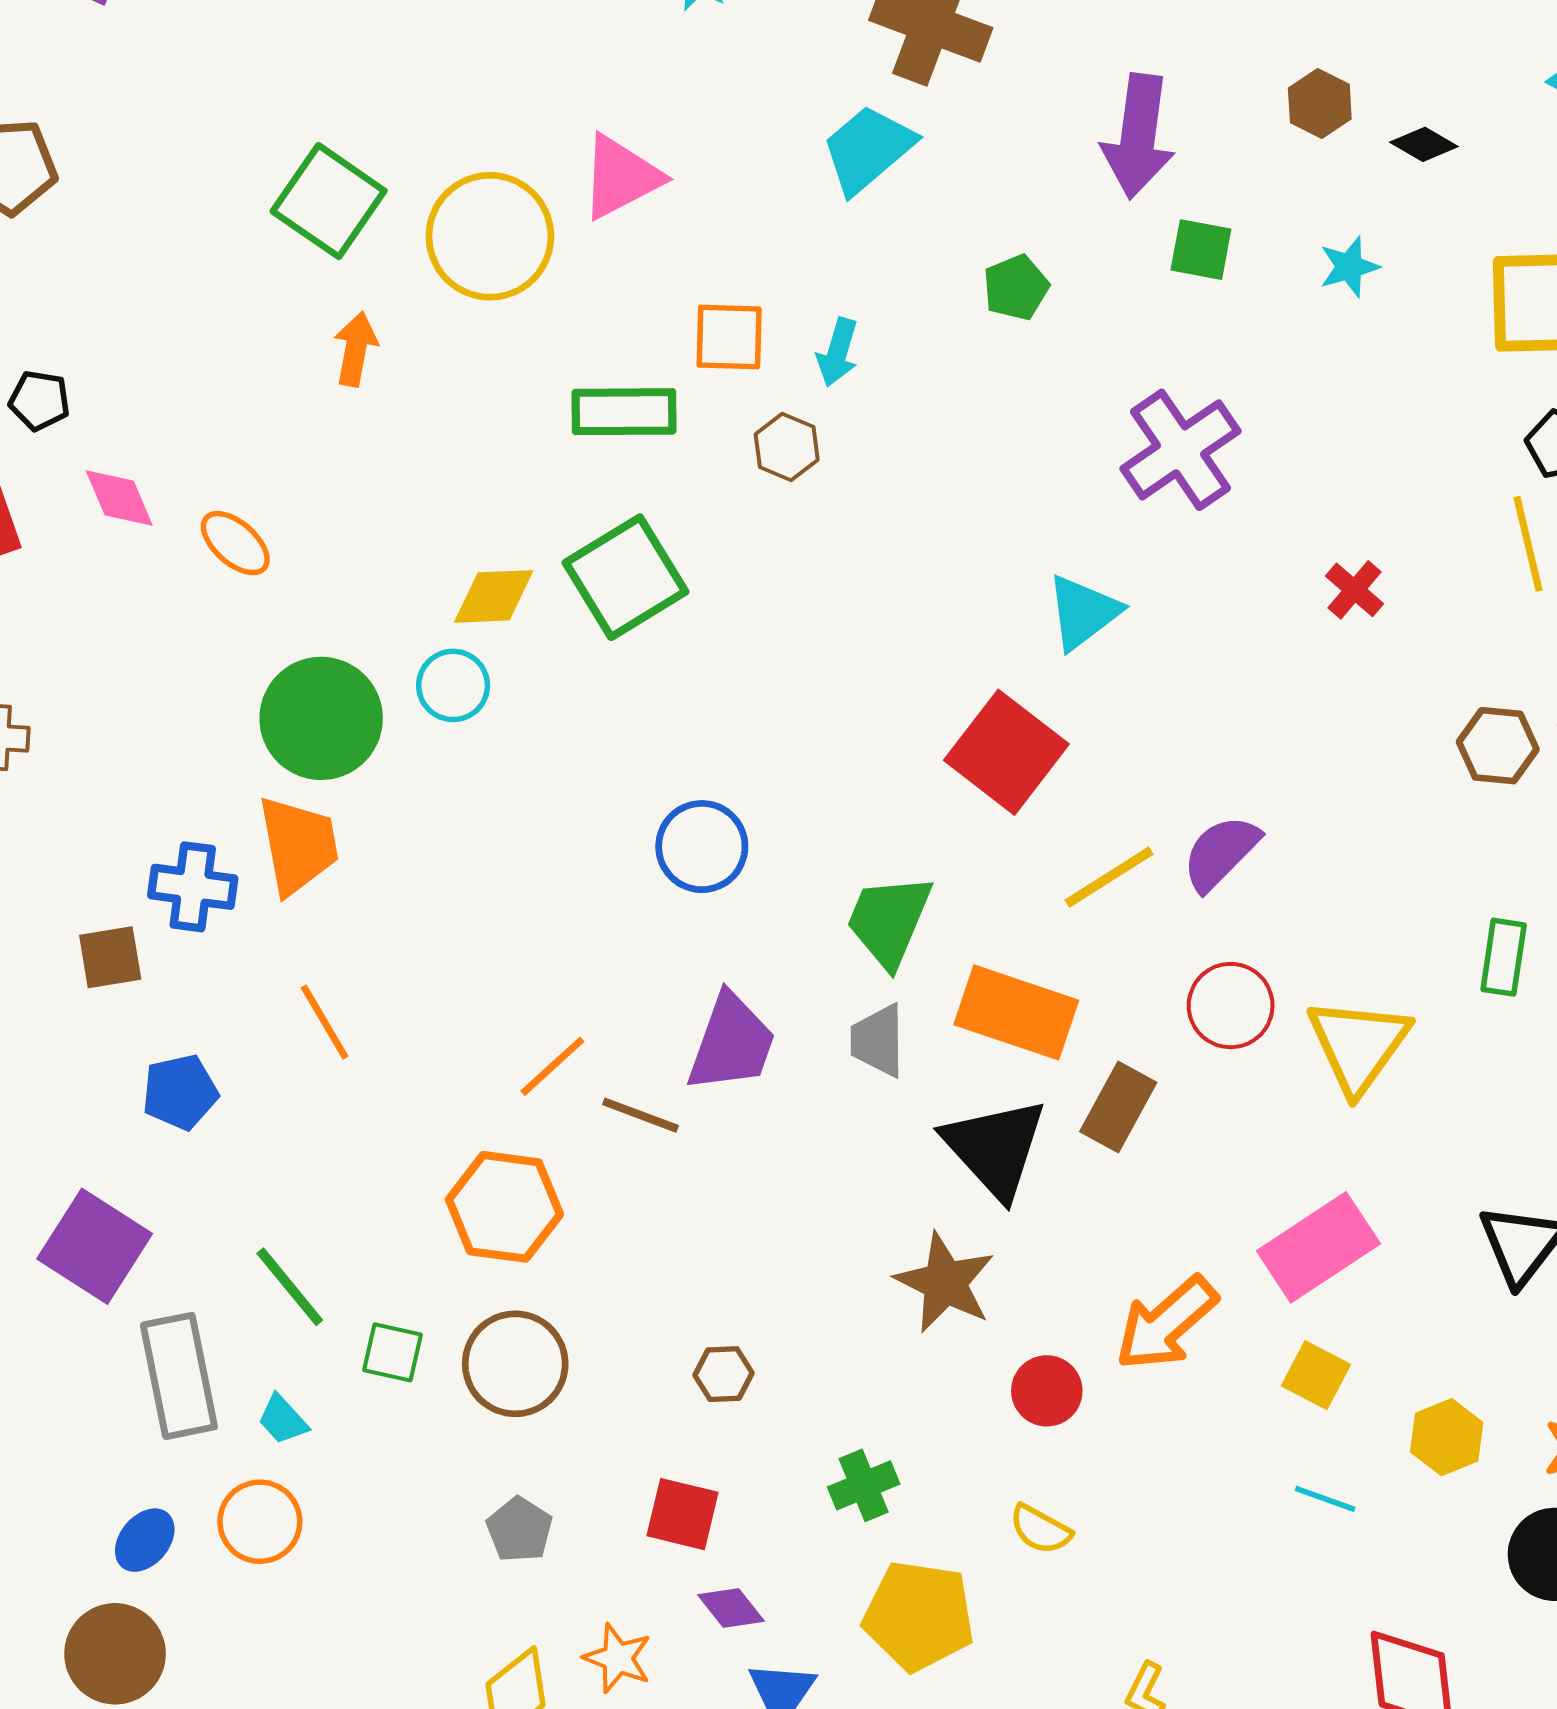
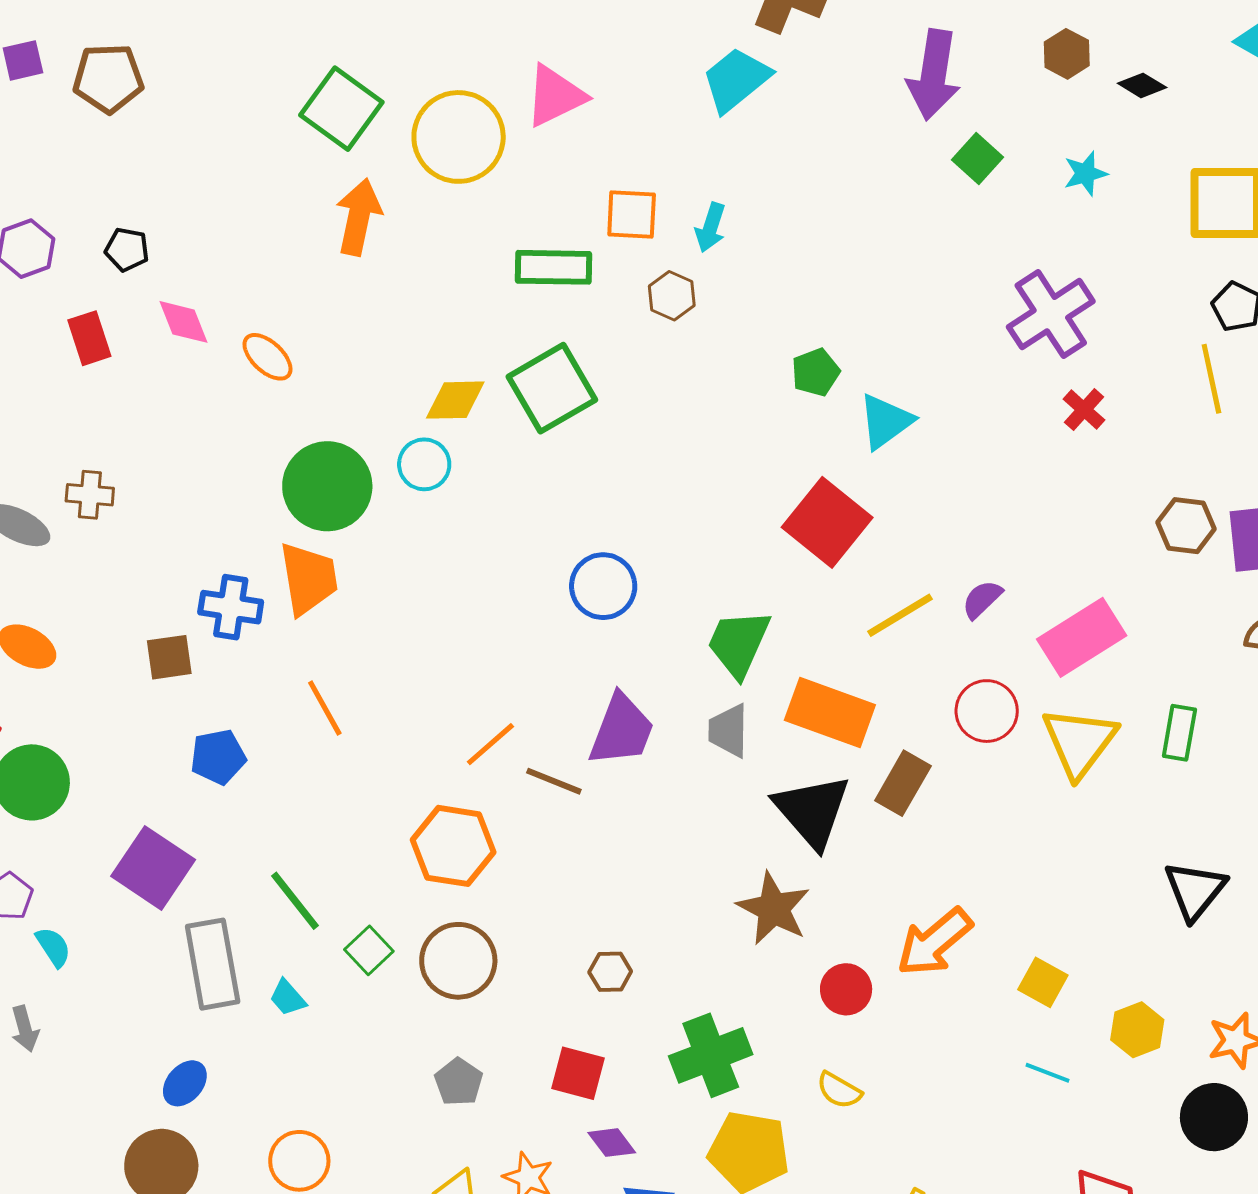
green square: (1201, 250) -> (977, 159), turned 30
green pentagon: (1016, 287) -> (816, 372), moved
orange arrow: (356, 349) -> (359, 217), size x1.4
purple cross: (1181, 450) -> (1051, 314), moved
purple semicircle: (1221, 853) -> (982, 599), size x0.7
green rectangle: (1504, 957) -> (1179, 733), moved
pink rectangle: (1318, 1247) -> (1082, 637), moved
green square: (392, 1352) -> (369, 950), turned 33
green cross: (864, 1485) -> (711, 1055), size x1.6
orange circle: (260, 1522) -> (299, 1161), moved

